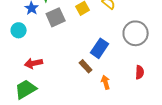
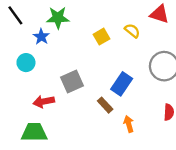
gray square: (56, 17) -> (72, 81), moved
green trapezoid: (26, 89) -> (34, 132), turned 30

